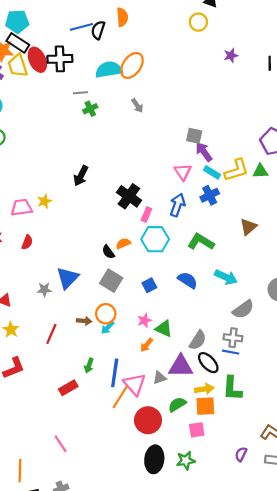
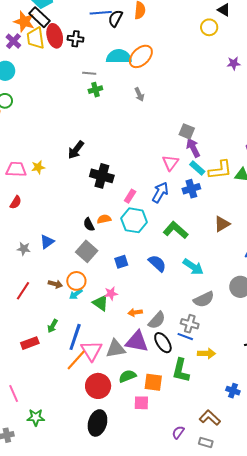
black cross: (60, 59) -> (76, 39), size x0.7
black cross: (129, 196) -> (102, 176), moved, turned -30
blue triangle: (68, 278) -> (47, 242), size x0.7
green triangle: (164, 329) -> (101, 303), moved
orange arrow: (147, 345) -> (135, 312), moved, turned 32
gray triangle: (160, 378) -> (116, 349), size x1.5
yellow arrow: (204, 389) -> (206, 353), moved
green star: (186, 460) -> (36, 417), moved

